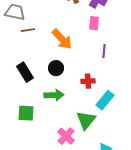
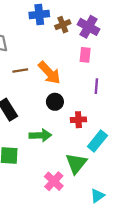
brown line: (28, 30) -> (20, 70), moved
black circle: (56, 68) -> (55, 102), moved

